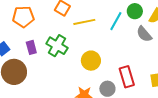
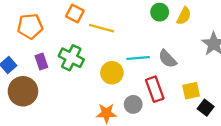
cyan line: (116, 21) -> (138, 58), moved, turned 60
yellow line: (84, 22) -> (101, 28), turned 30
gray semicircle: (144, 34) -> (167, 59), moved

